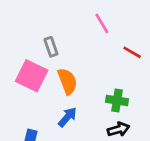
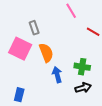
blue arrow: (67, 117) -> (57, 75), moved, turned -56

